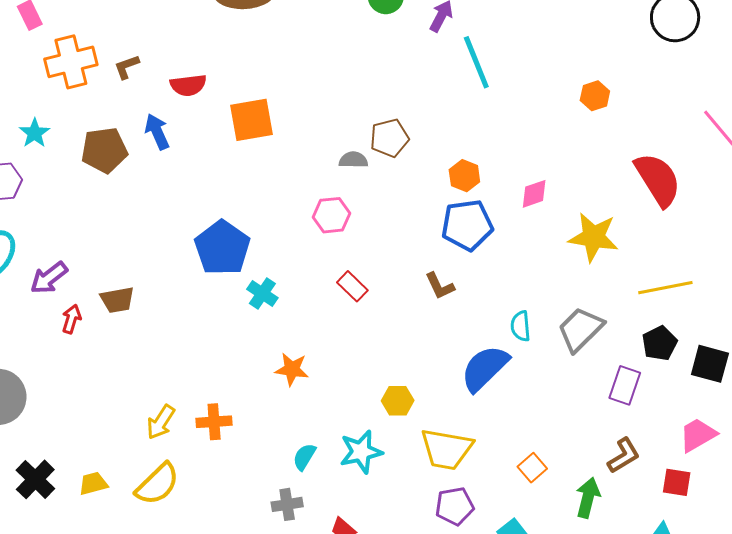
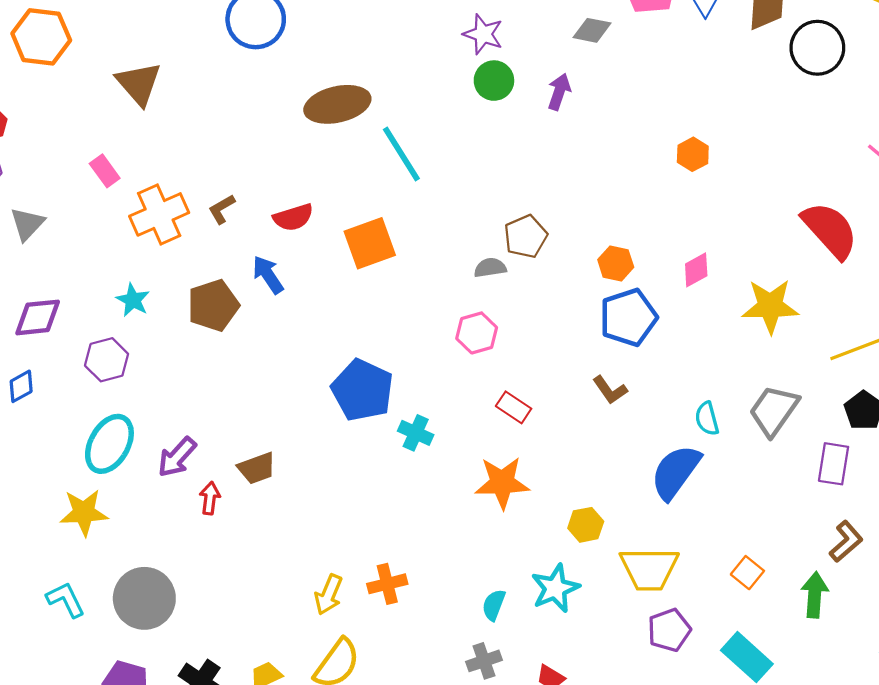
cyan line: (476, 62) -> (401, 154), moved
orange hexagon: (595, 96) -> (693, 154), moved
orange star: (292, 369) -> (502, 483), moved, size x1.4

